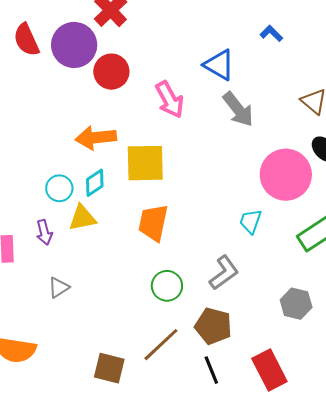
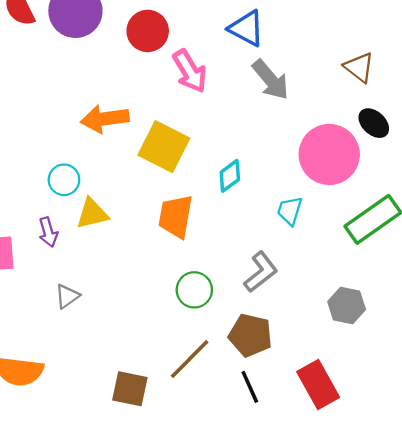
red circle: (111, 72) -> (148, 31), moved
yellow square: (145, 163) -> (164, 147), turned 30
cyan diamond: (95, 183) -> (230, 176), moved

